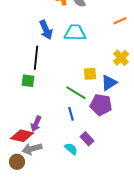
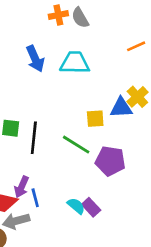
black line: (36, 58) -> (34, 138), moved
blue triangle: (109, 83) -> (121, 108), moved, turned 30
blue line: (71, 114) -> (35, 198), moved
cyan semicircle: (71, 149) -> (76, 206), moved

